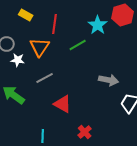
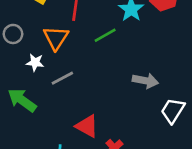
white star: (18, 60) -> (35, 63), moved
red triangle: (63, 104) -> (87, 126), moved

